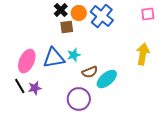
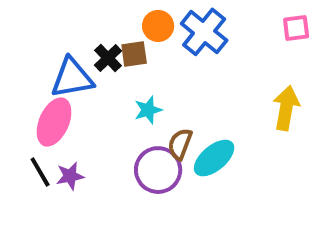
black cross: (61, 10) -> (108, 58), moved
blue triangle: (54, 58) -> (72, 78), moved
brown semicircle: (90, 72) -> (180, 144), turned 133
purple circle: (79, 99) -> (158, 170), moved

